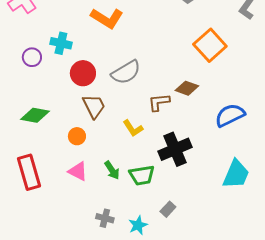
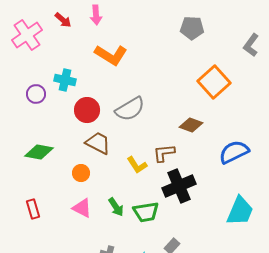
brown L-shape: (159, 102) -> (164, 153), moved
brown trapezoid: (94, 106) -> (98, 143), turned -36
red rectangle: (29, 172) -> (33, 209), size x0.6

